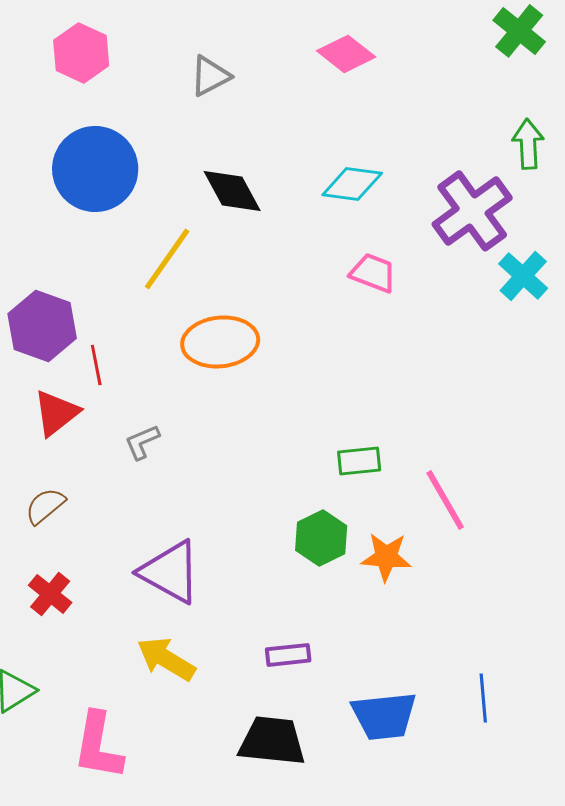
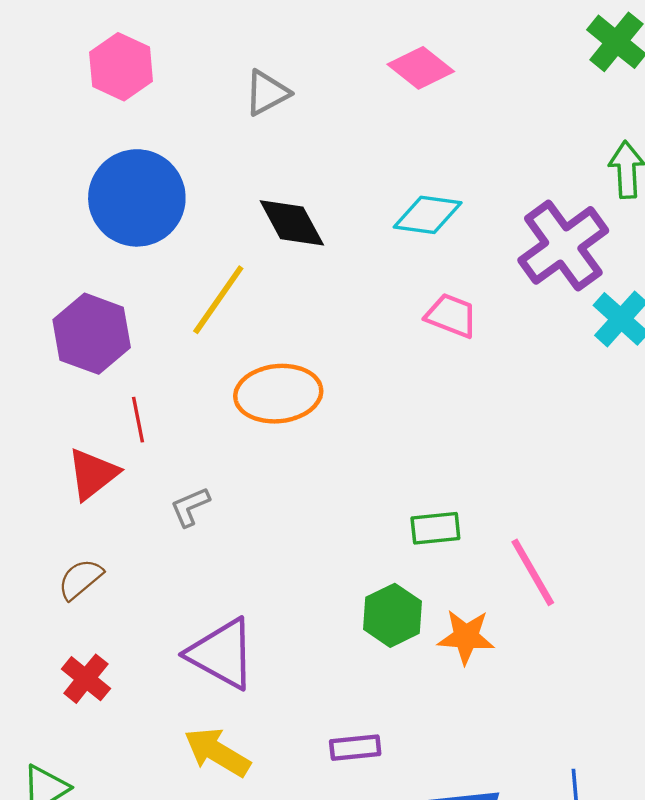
purple hexagon: (42, 326) -> (92, 334), moved

